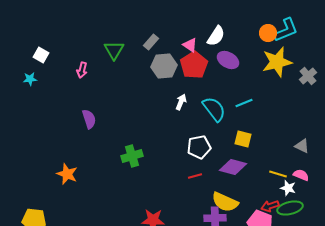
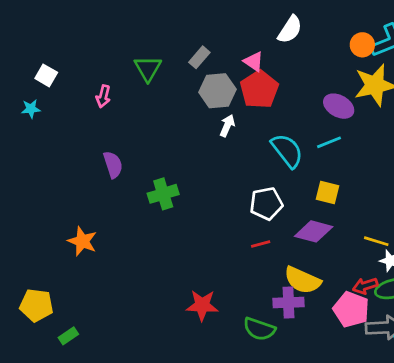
white semicircle: (216, 36) -> (290, 29), moved
purple ellipse: (228, 60) -> (339, 106), moved
white arrow: (181, 102) -> (227, 126), moved
green cross: (132, 156) -> (163, 194), moved

